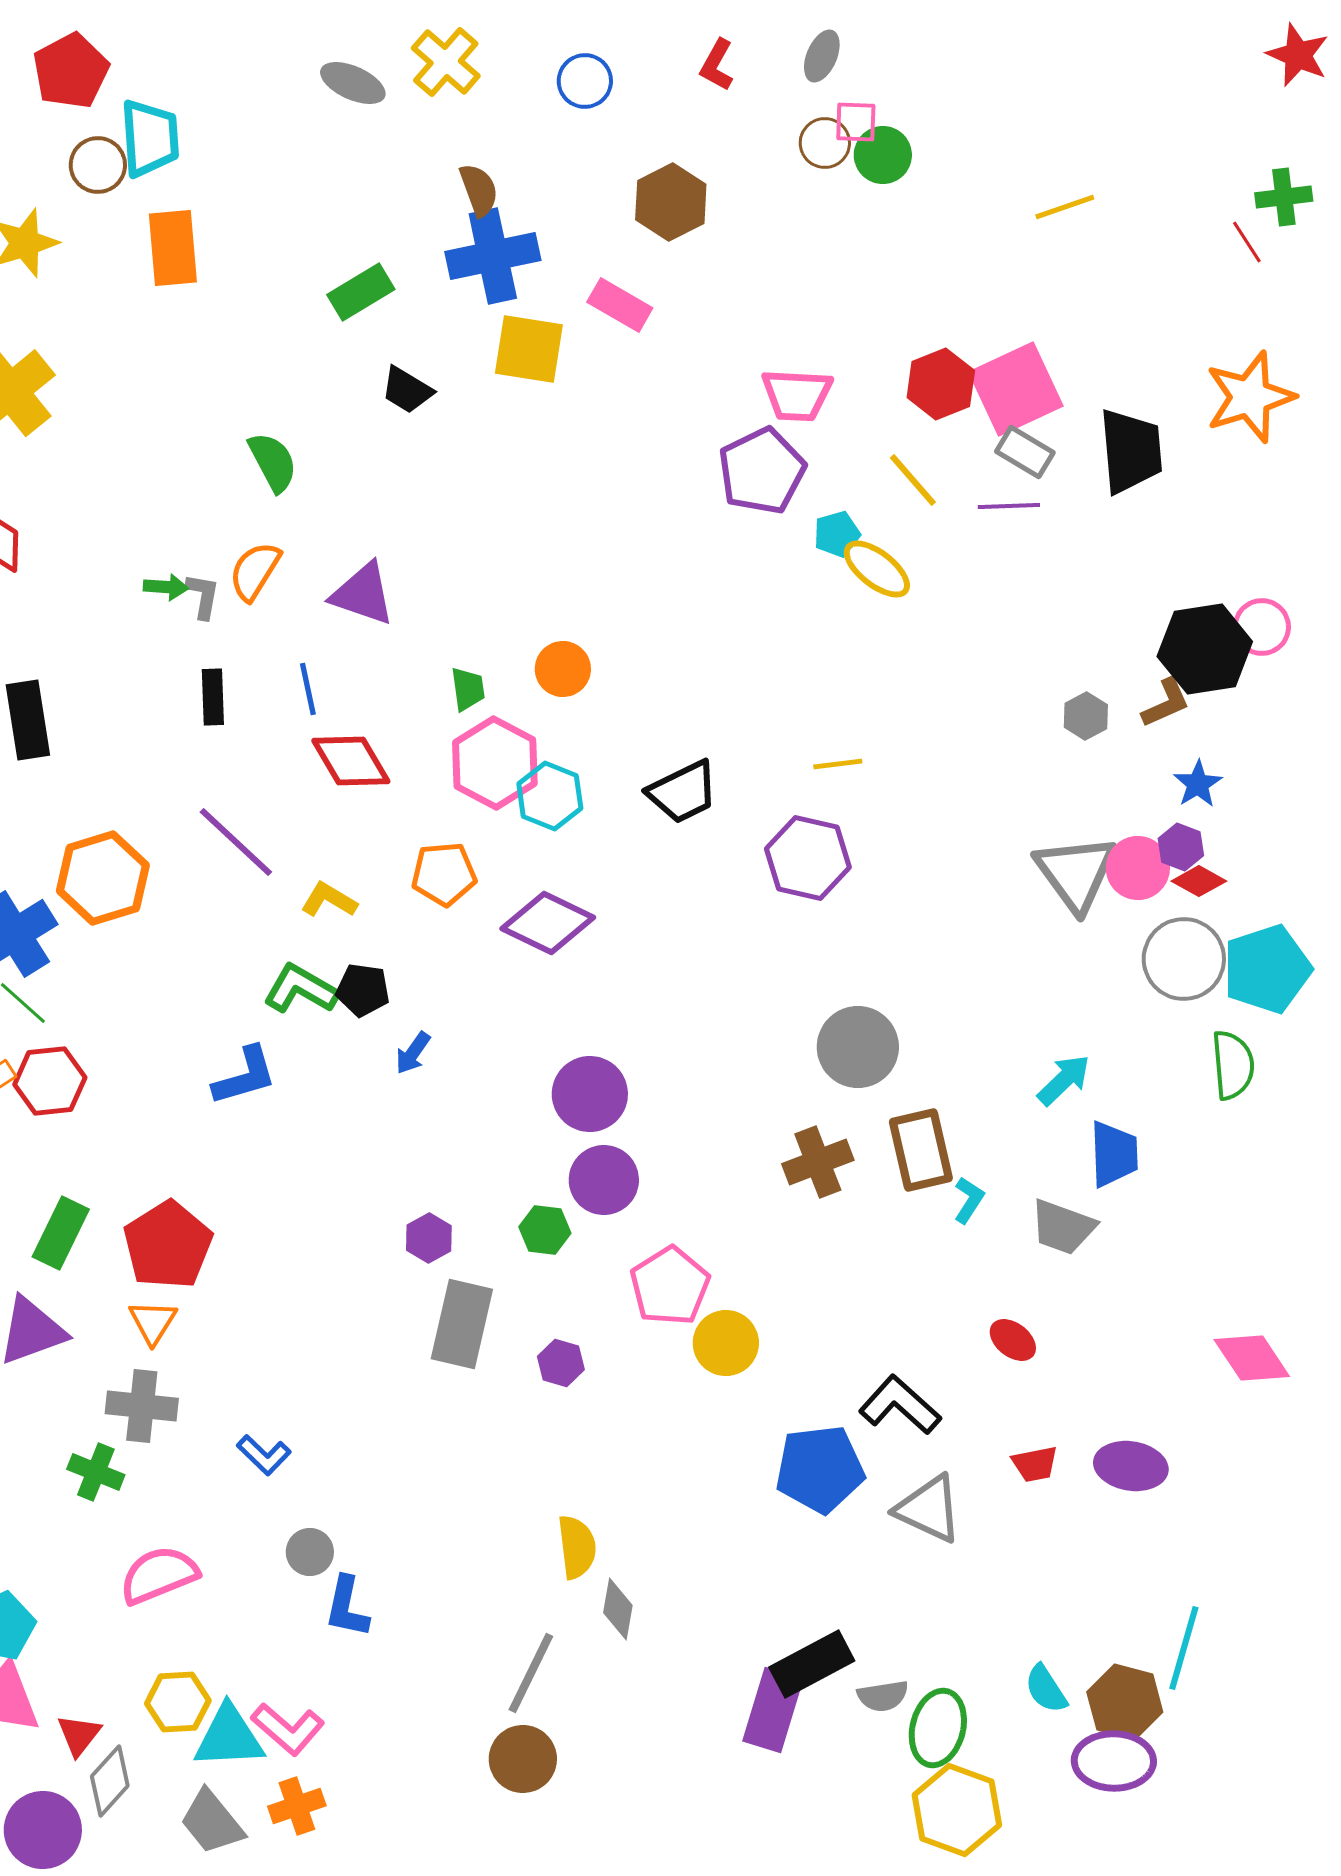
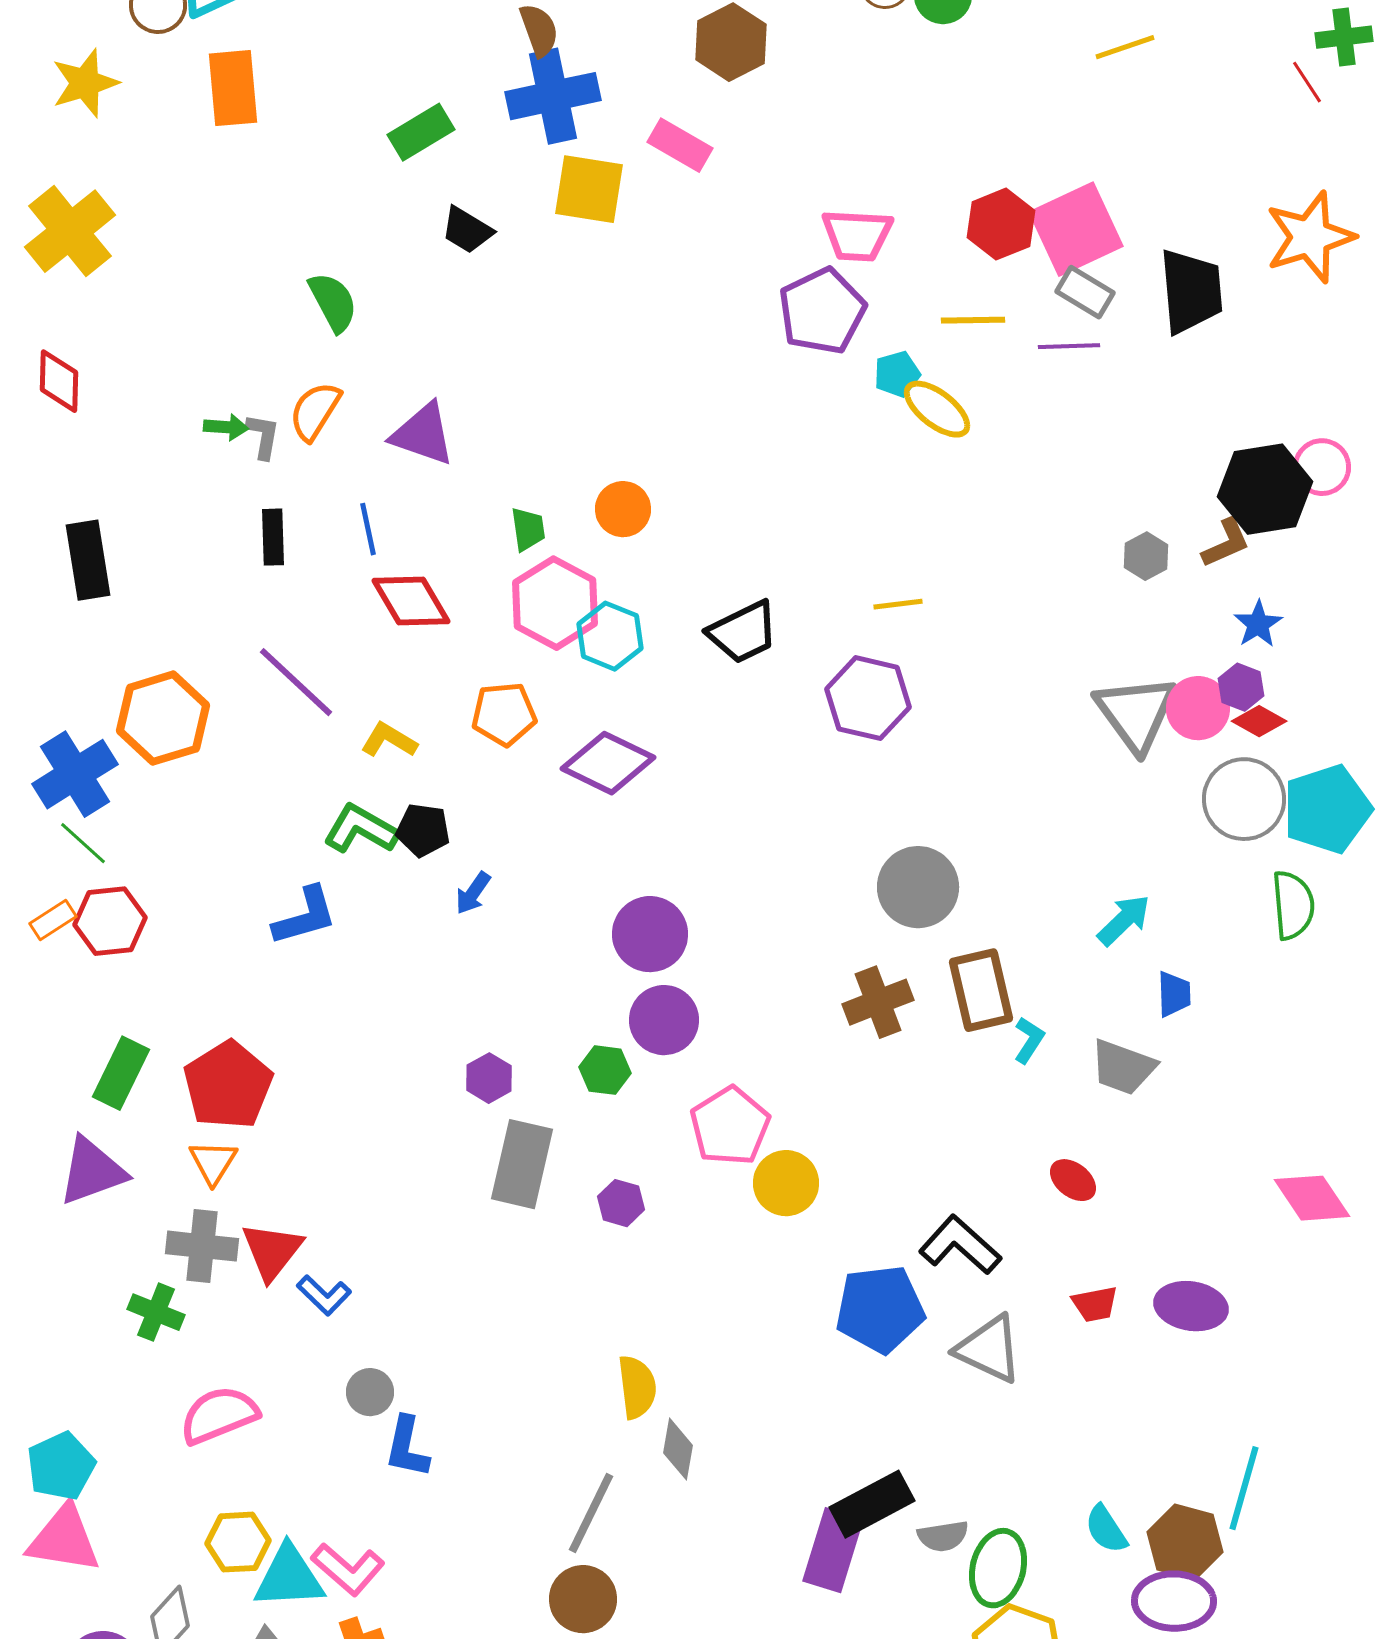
yellow line: (913, 480) -> (973, 320), turned -50
blue trapezoid: (1114, 1154) -> (1174, 994), size x0.7
red triangle: (79, 1735) -> (272, 1251), moved, size x1.4

